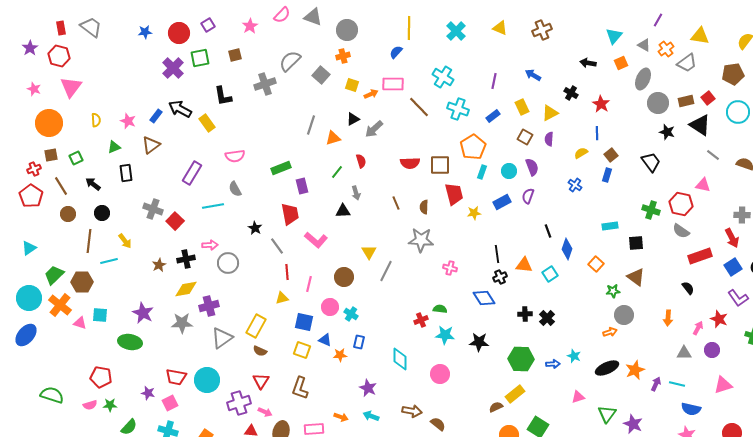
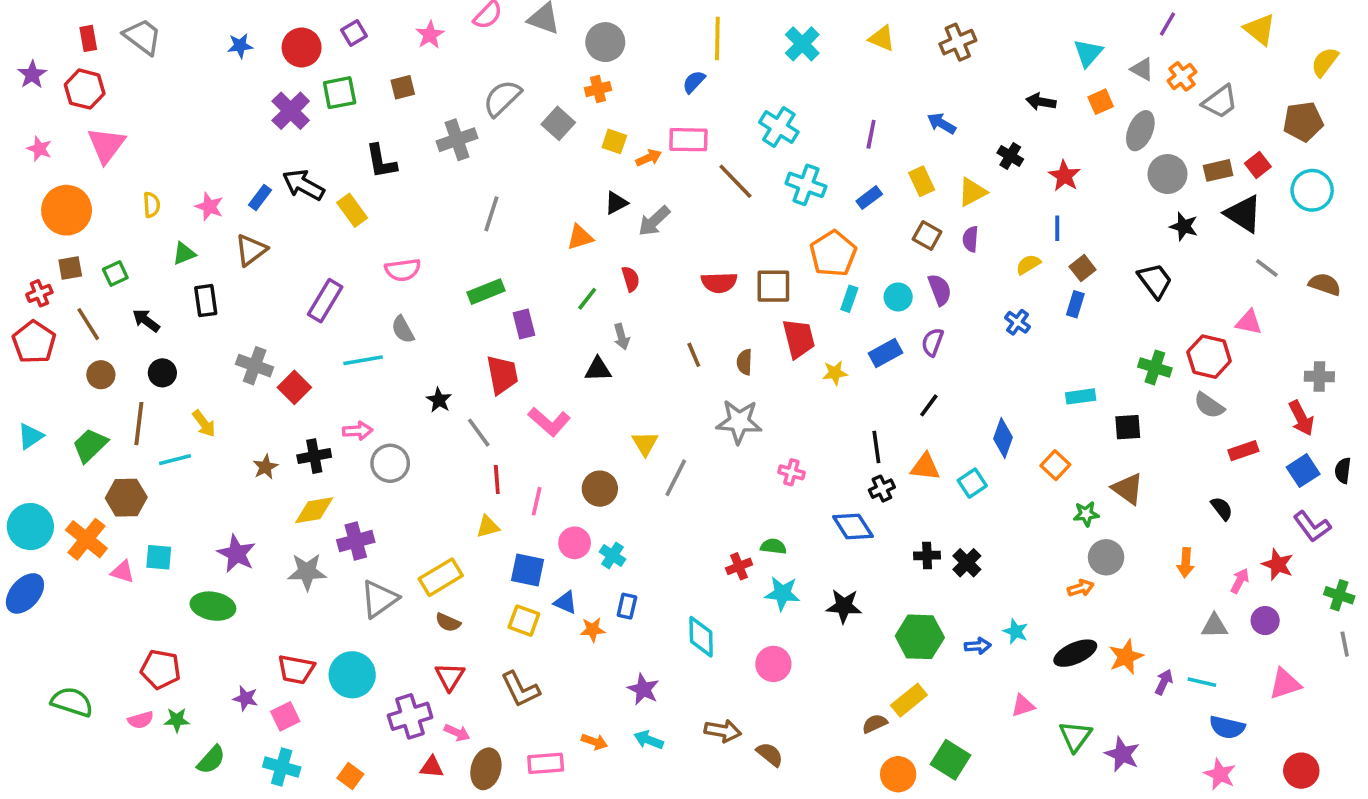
yellow triangle: (700, 36) -> (1260, 29), moved, turned 30
gray line: (311, 125) -> (491, 214), moved
black line: (548, 231) -> (929, 405), moved, turned 56
red rectangle: (700, 256) -> (1243, 451), size x0.7
green trapezoid: (54, 275) -> (90, 445), moved
yellow rectangle: (256, 326) -> (441, 577), turned 30
brown L-shape: (300, 388) -> (520, 689), turned -45

